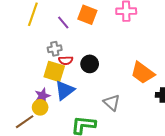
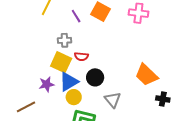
red semicircle: (66, 60) -> (81, 56), moved
black circle: (90, 64) -> (95, 77), moved
yellow circle: (40, 107) -> (74, 97), moved

